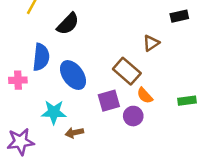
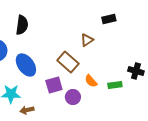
black semicircle: (68, 24) -> (22, 25), turned -36
orange semicircle: (145, 96) -> (91, 81), moved

